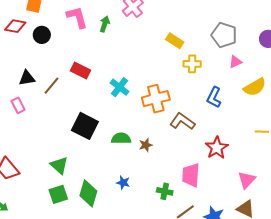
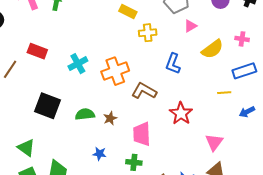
cyan cross: (119, 87) -> (78, 64), turned 30
pink trapezoid: (191, 175) -> (142, 134), moved
blue star: (123, 183) -> (100, 154), moved

